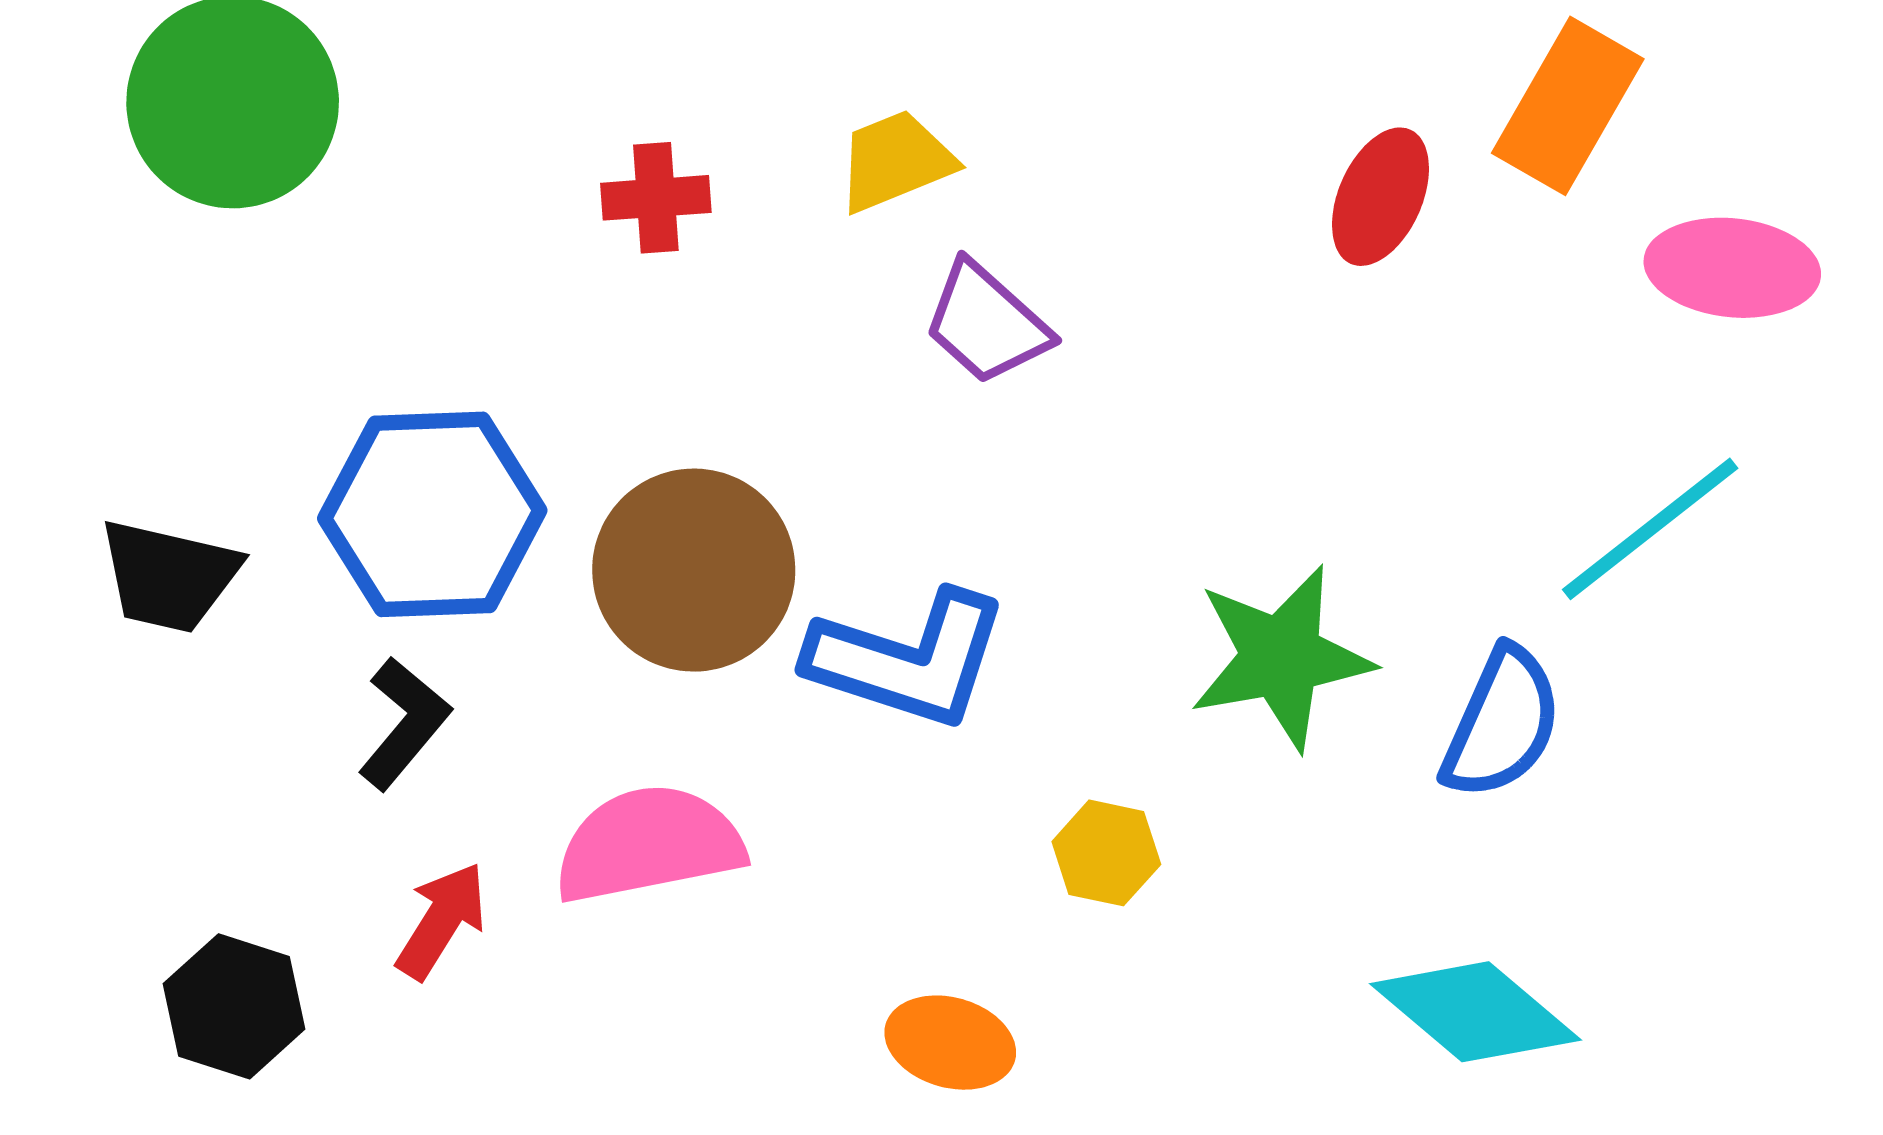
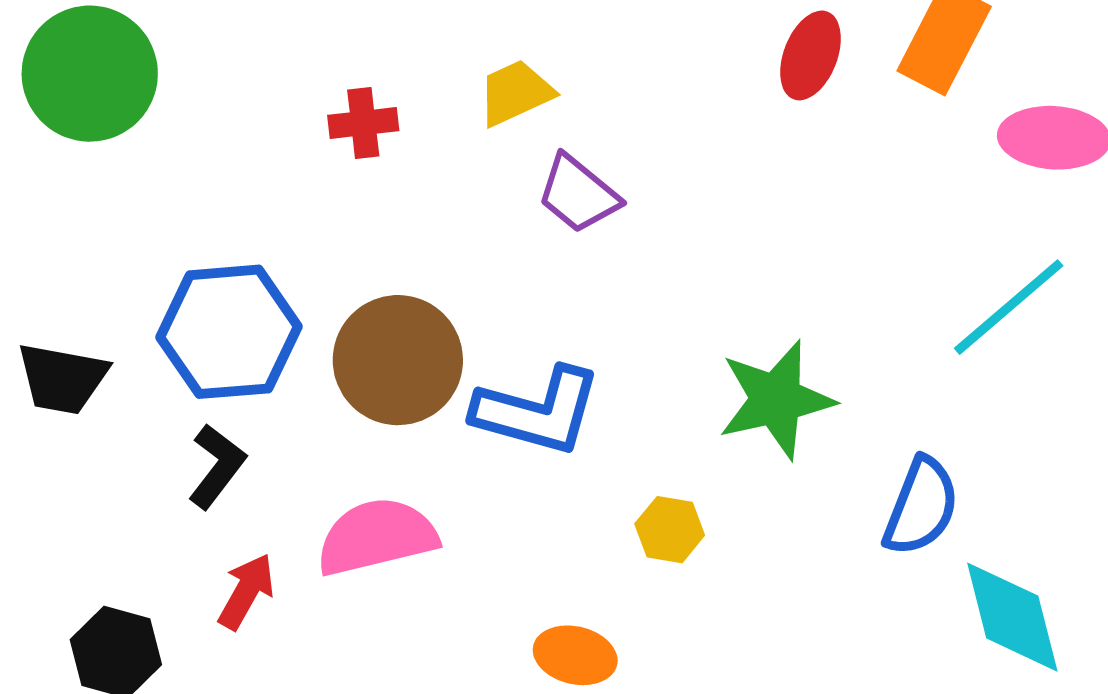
red ellipse: (1380, 197) -> (811, 55), moved
blue semicircle: (1502, 723) -> (921, 507), moved
cyan diamond: (1475, 1012) -> (1012, 617), moved, turned 38

